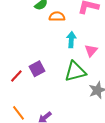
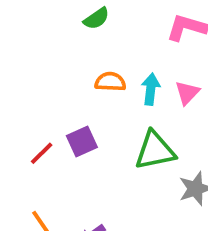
orange semicircle: (57, 16) -> (110, 82), moved
pink triangle: (91, 51) -> (187, 93), moved

